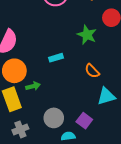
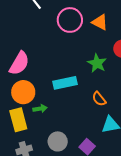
cyan rectangle: (56, 58) -> (65, 83), size x1.6

